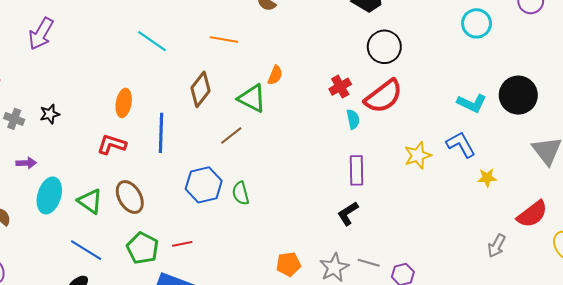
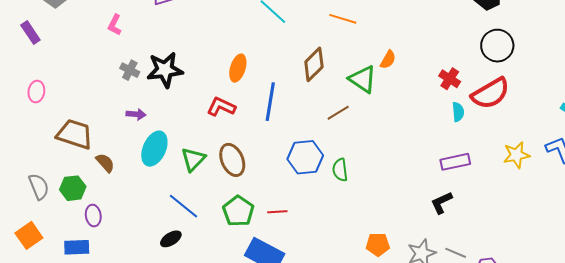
red cross: (340, 87) -> (450, 79), turned -35
black star: (50, 114) -> (165, 70), size x1.8
purple rectangle: (357, 170) -> (455, 162), turned 72
green triangle: (90, 201) -> (193, 159), turned 32

